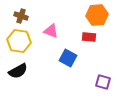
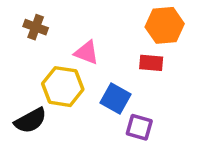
yellow hexagon: (19, 41) -> (63, 87), moved
purple square: (103, 82) -> (139, 127), moved

